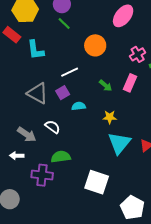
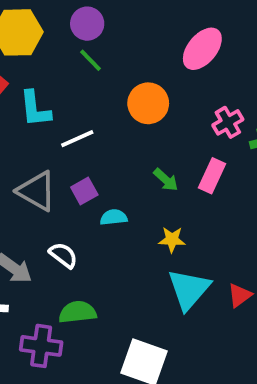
white line: (70, 72) -> (77, 139), moved

